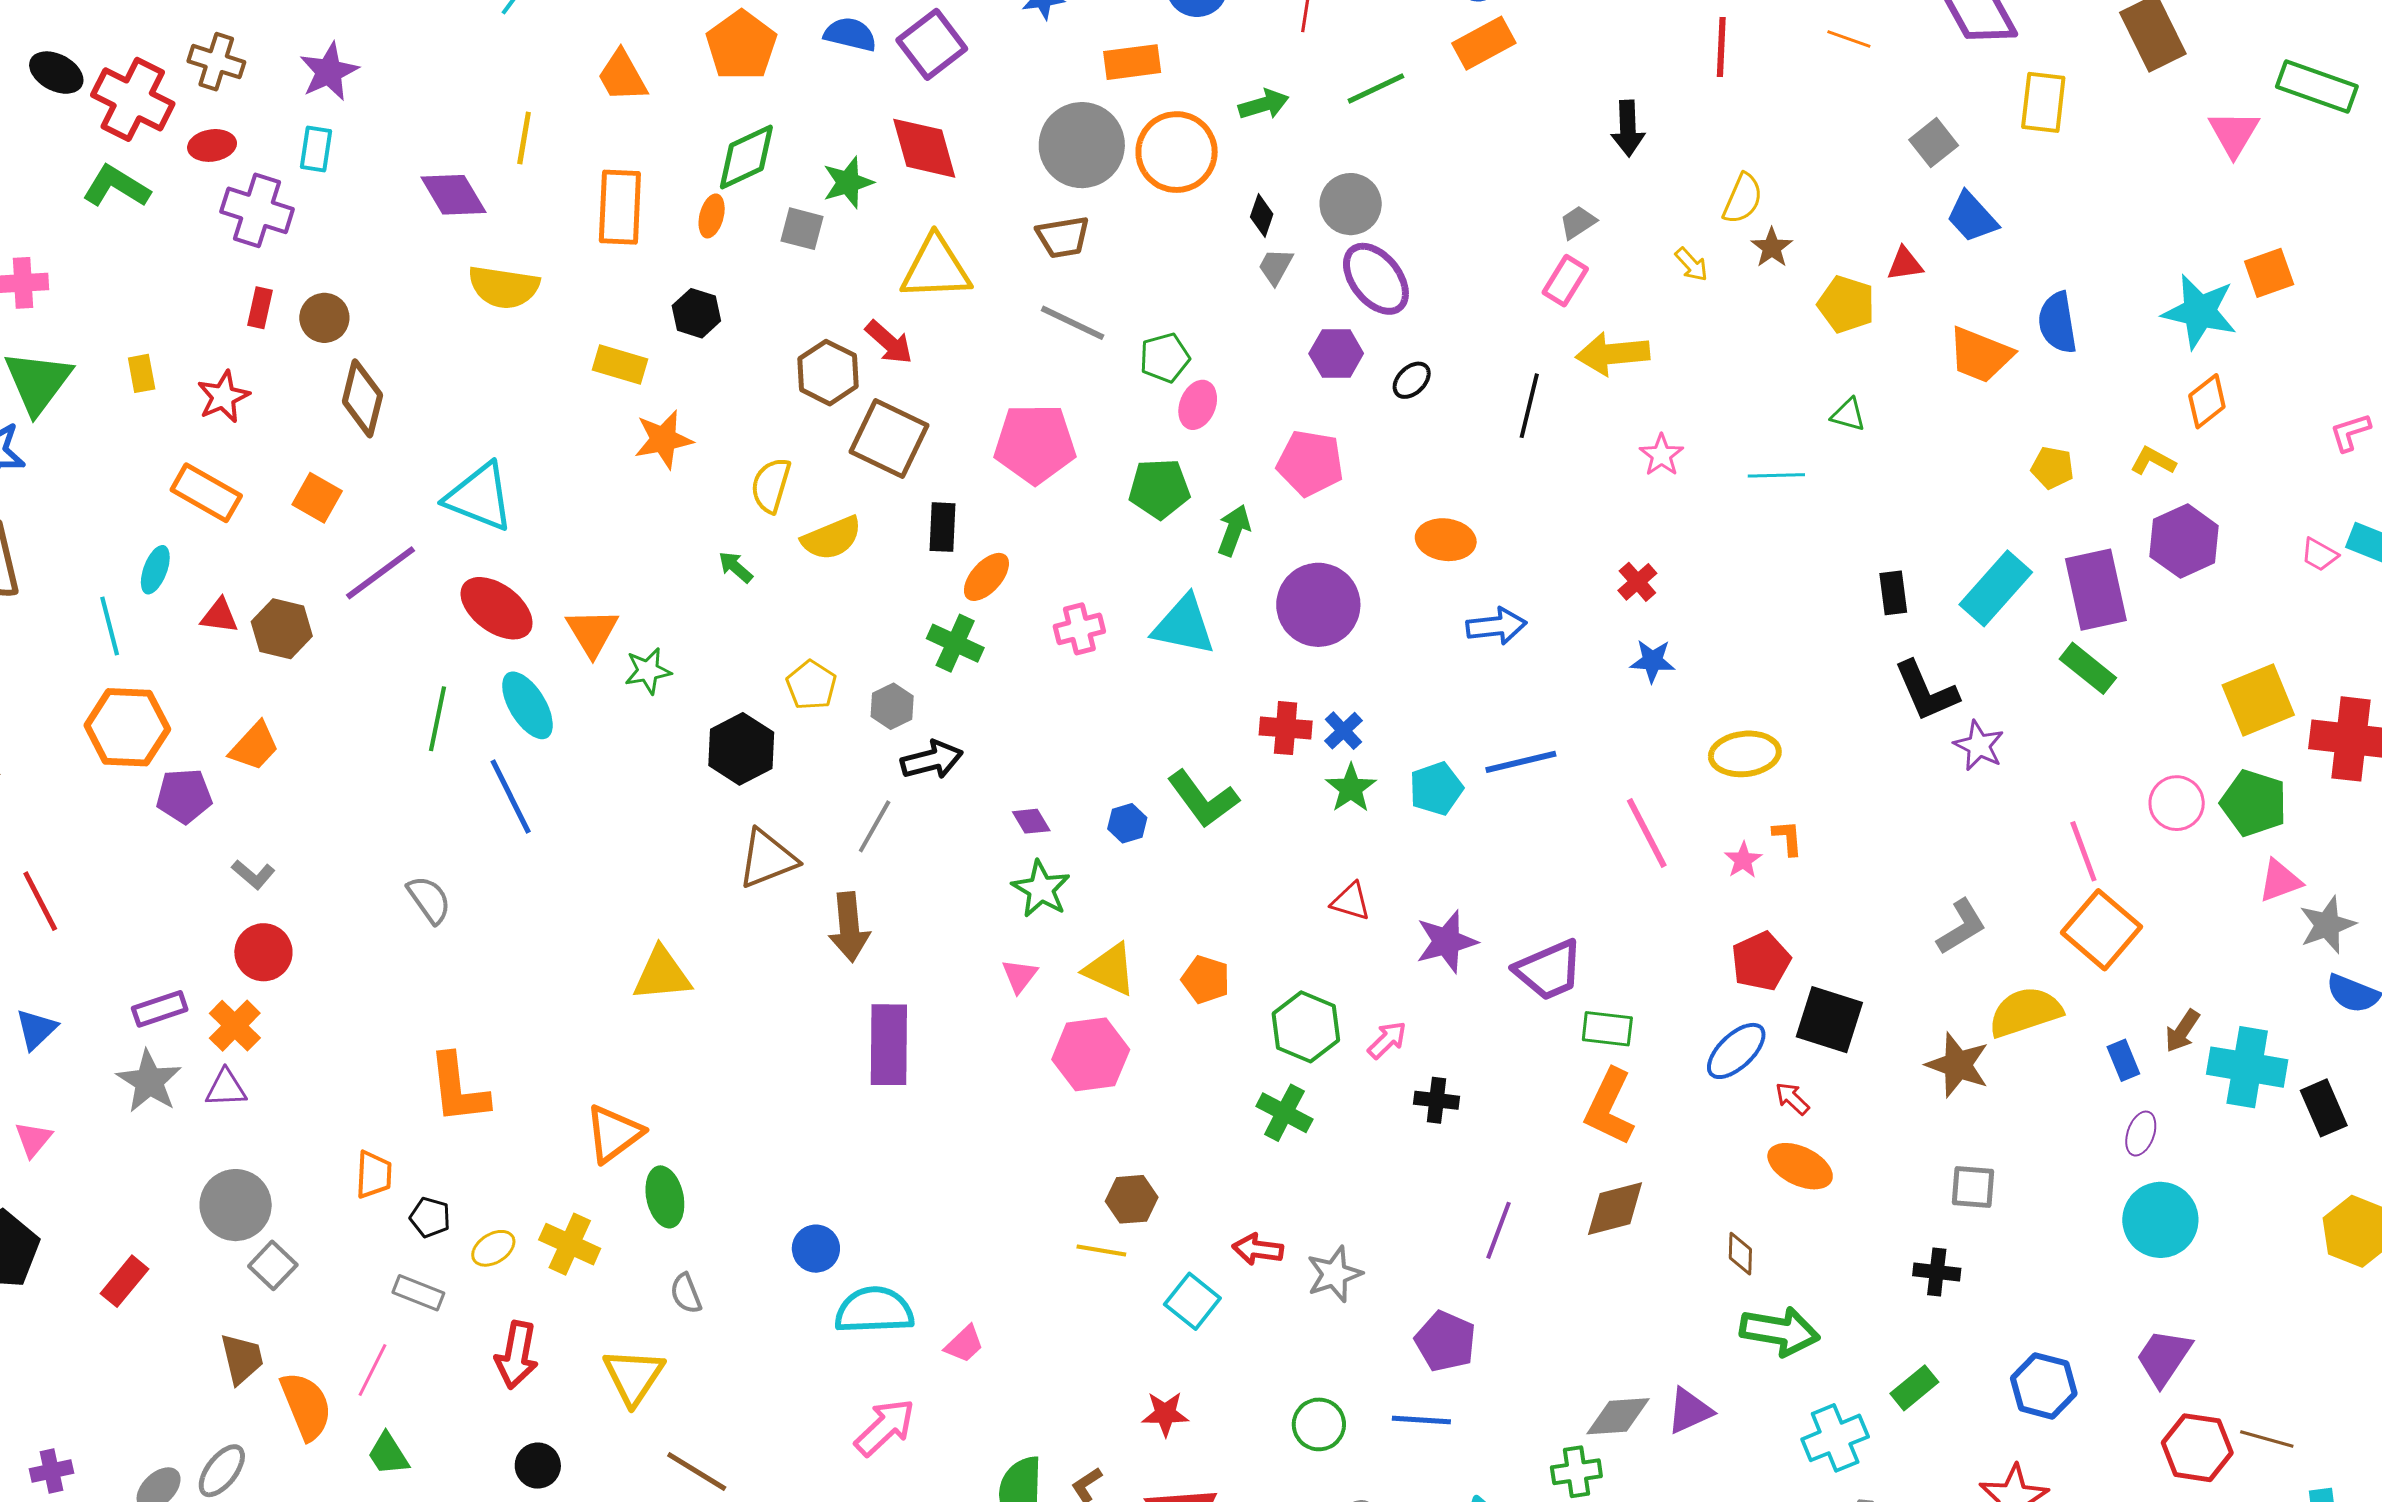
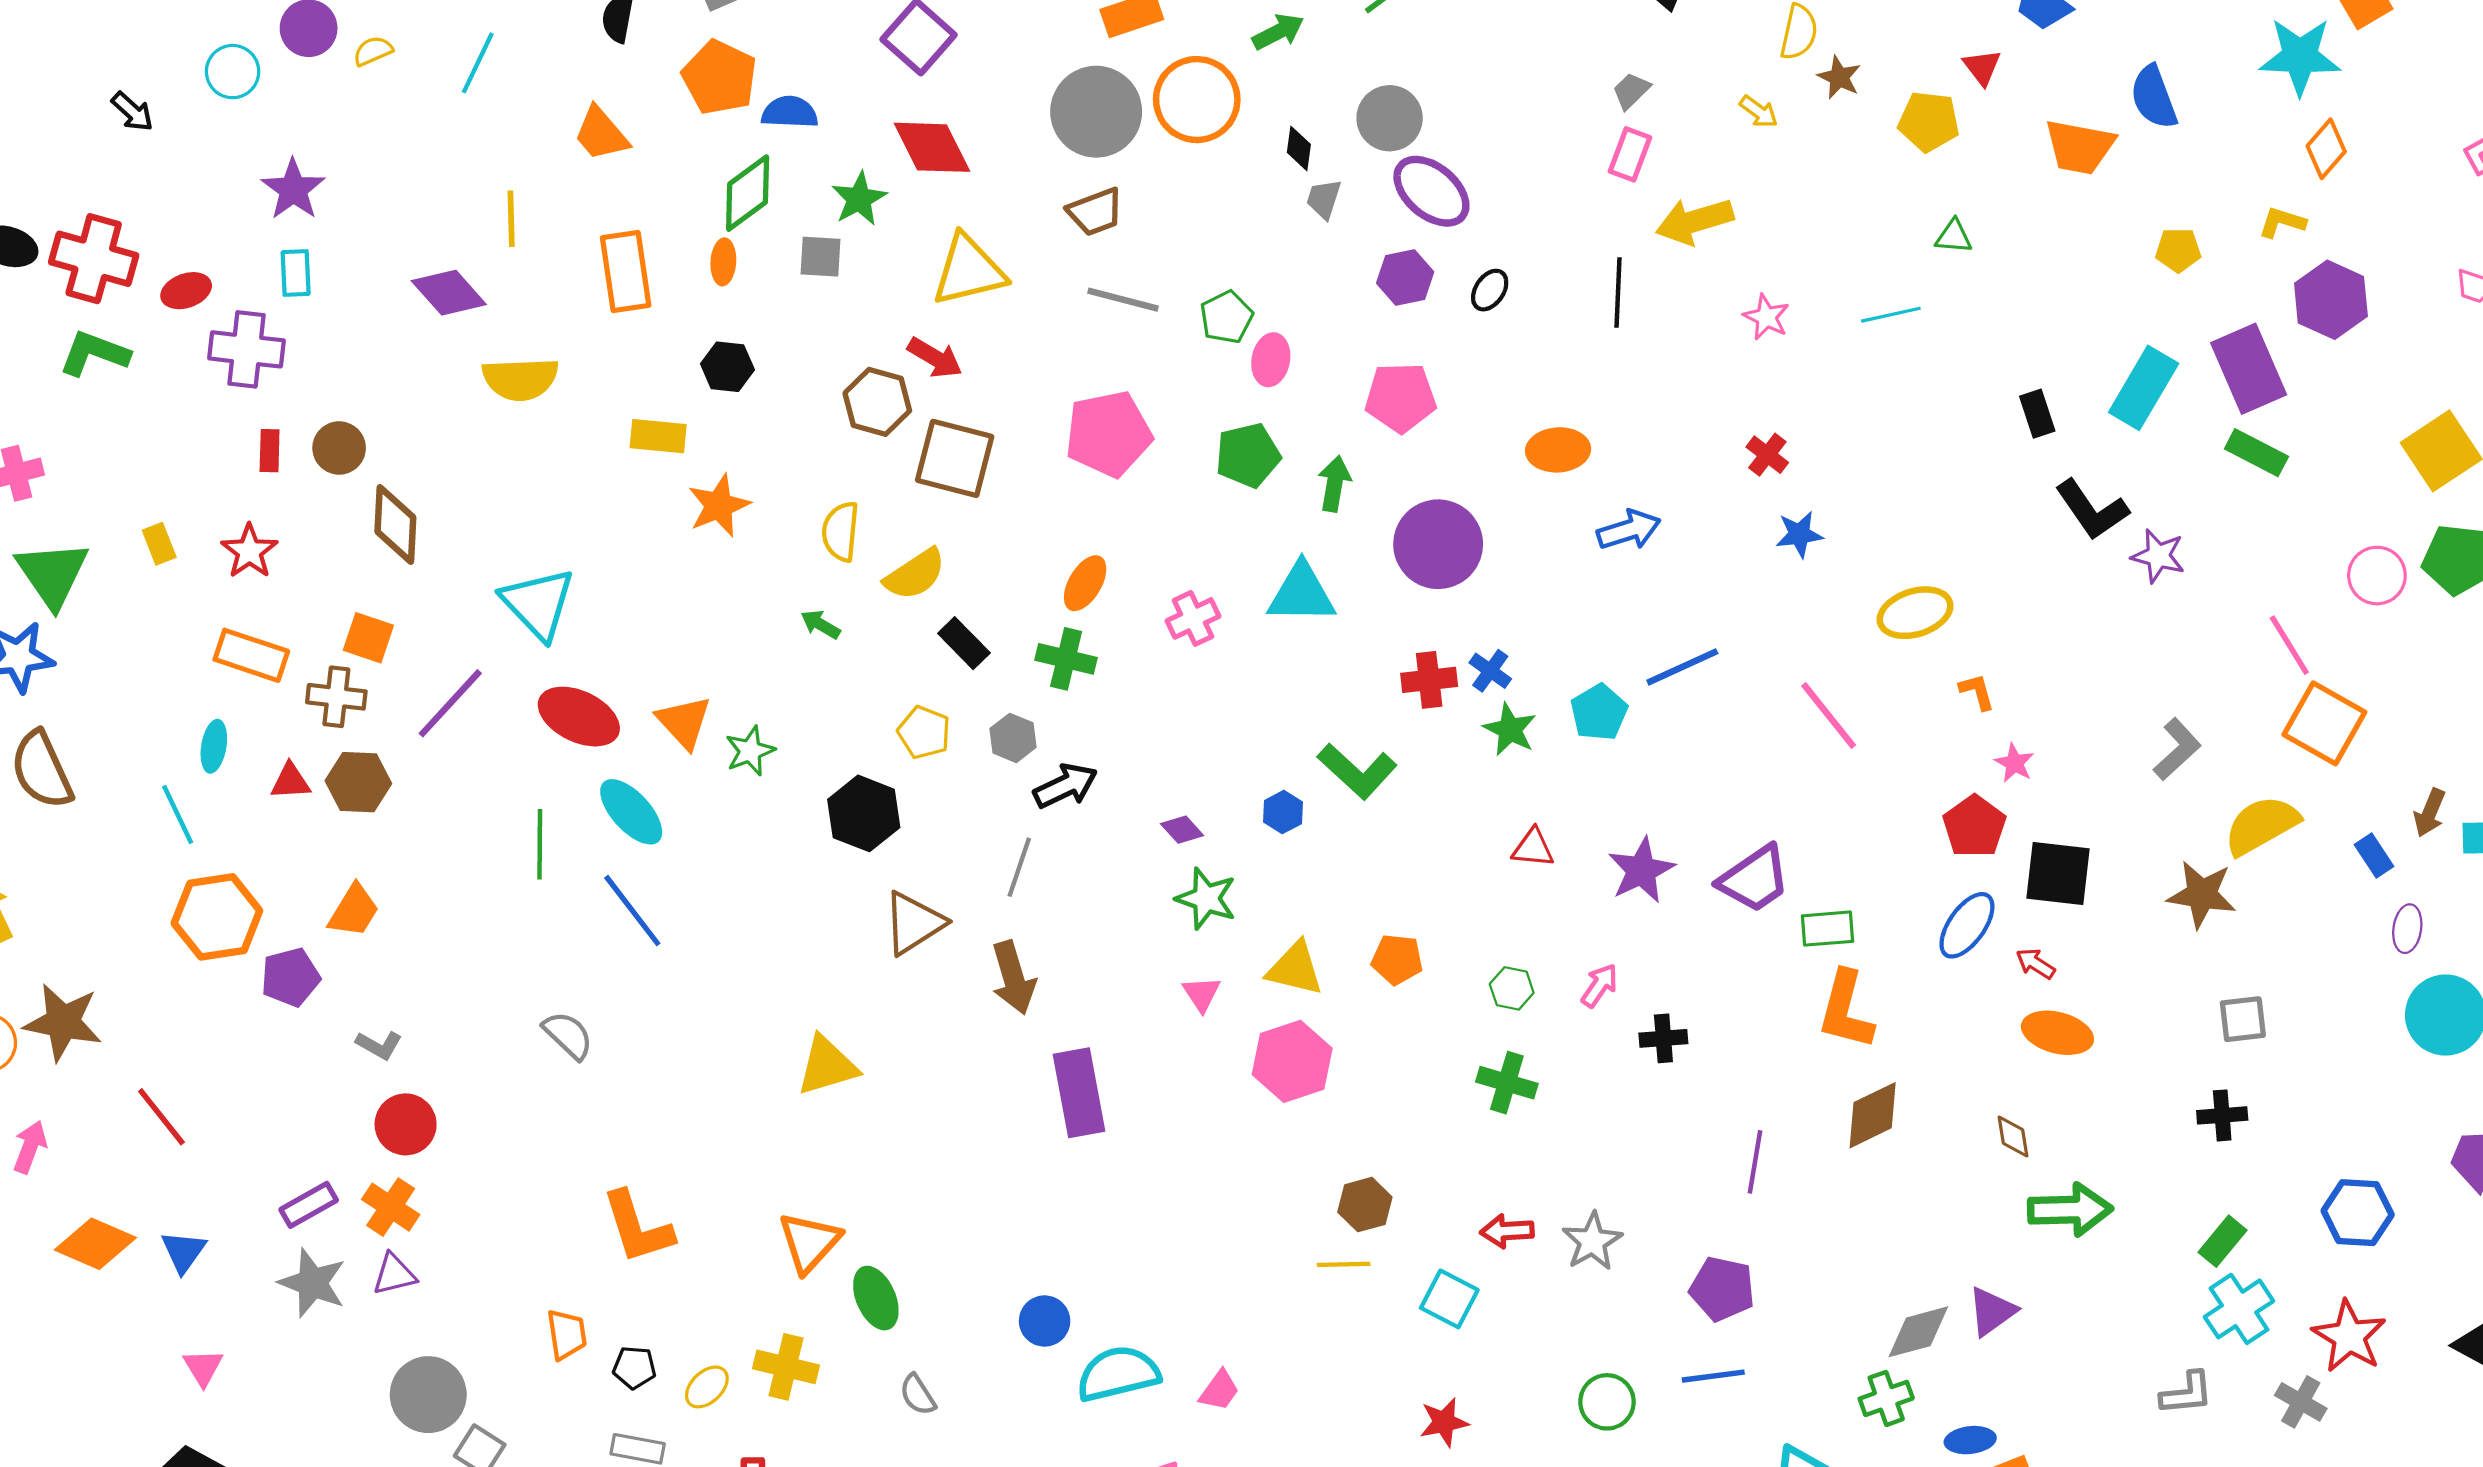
blue semicircle: (850, 34) -> (790, 112), moved
brown cross: (216, 62) -> (336, 697), moved
red triangle: (1905, 264) -> (1982, 67), turned -48
cyan triangle: (479, 497) -> (538, 604), turned 36
black rectangle: (943, 527) -> (964, 643), moved, turned -36
pink star: (1743, 860) -> (2014, 763), moved
green hexagon: (1306, 1027) -> (1512, 988), size x0.6
cyan cross: (1835, 1438) -> (2239, 1309), moved

